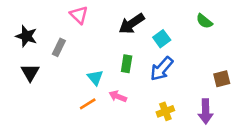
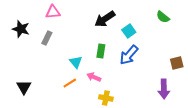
pink triangle: (79, 15) -> (53, 12), moved, turned -49
black triangle: (30, 73) -> (24, 87), moved
yellow cross: (165, 111) -> (106, 98), moved, turned 32

